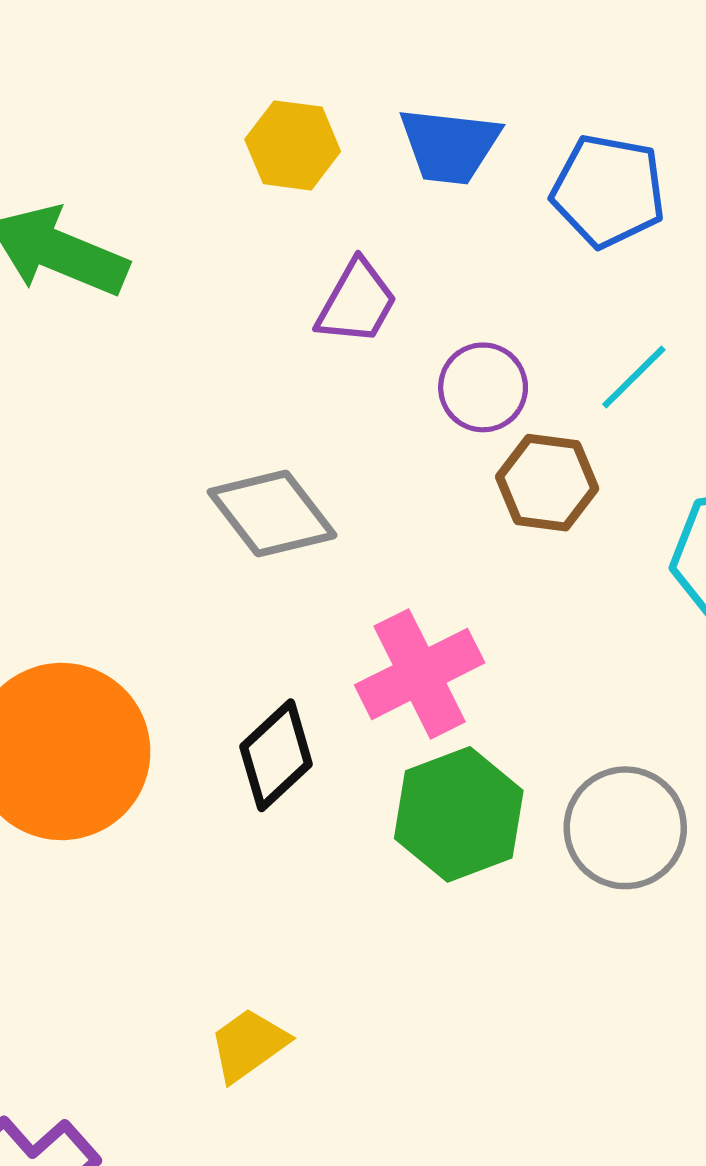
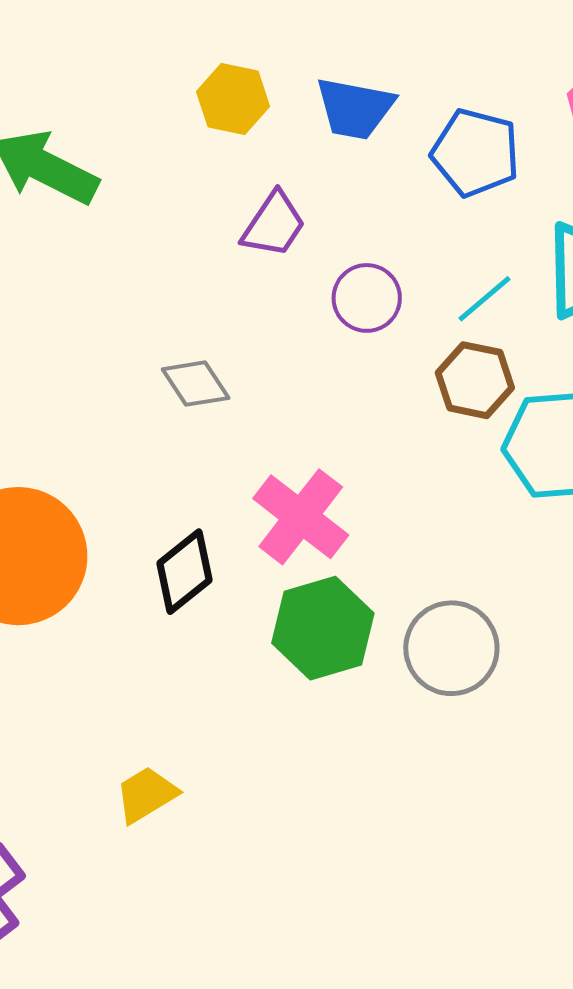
brown hexagon: (547, 483) -> (475, 380), moved
gray diamond: (272, 514) -> (196, 384), size x0.7
pink cross: (420, 674) -> (301, 517), turned -30

